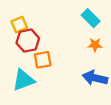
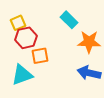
cyan rectangle: (91, 18) -> (69, 20), moved
orange star: (95, 45) -> (89, 42), size x1.6

